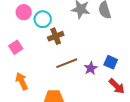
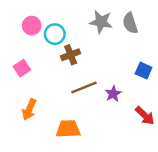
blue square: (111, 62) -> (144, 71), moved
orange arrow: (22, 81) -> (29, 110), turned -132

